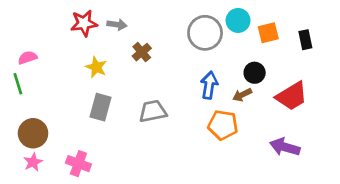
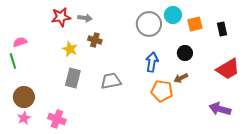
brown cross: (142, 52) -> (95, 40), moved, turned -32
brown arrow: (242, 95) -> (181, 78), moved
red trapezoid: (292, 96) -> (228, 69), moved
purple arrow: (285, 147) -> (220, 109), moved

